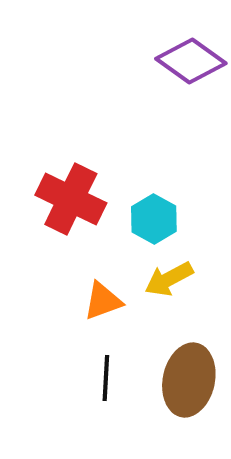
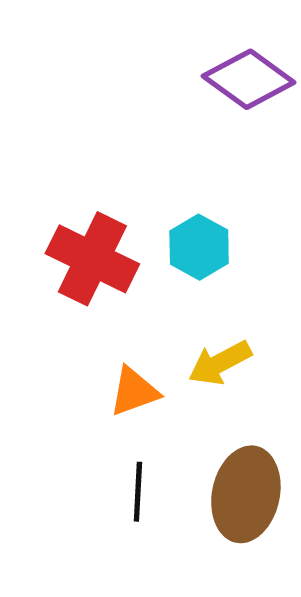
cyan hexagon: (154, 219) -> (199, 247), moved

